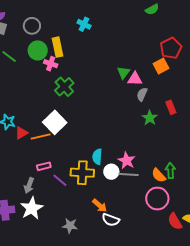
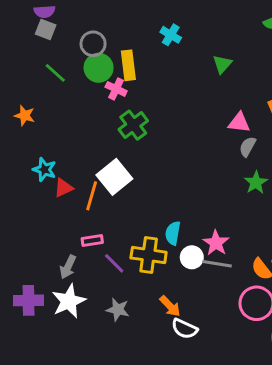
gray circle: (32, 26) -> (93, 44), moved
green triangle: (123, 73) -> (222, 64), moved
orange line: (41, 136) -> (92, 196), turned -66
gray star: (70, 226) -> (118, 310), moved

